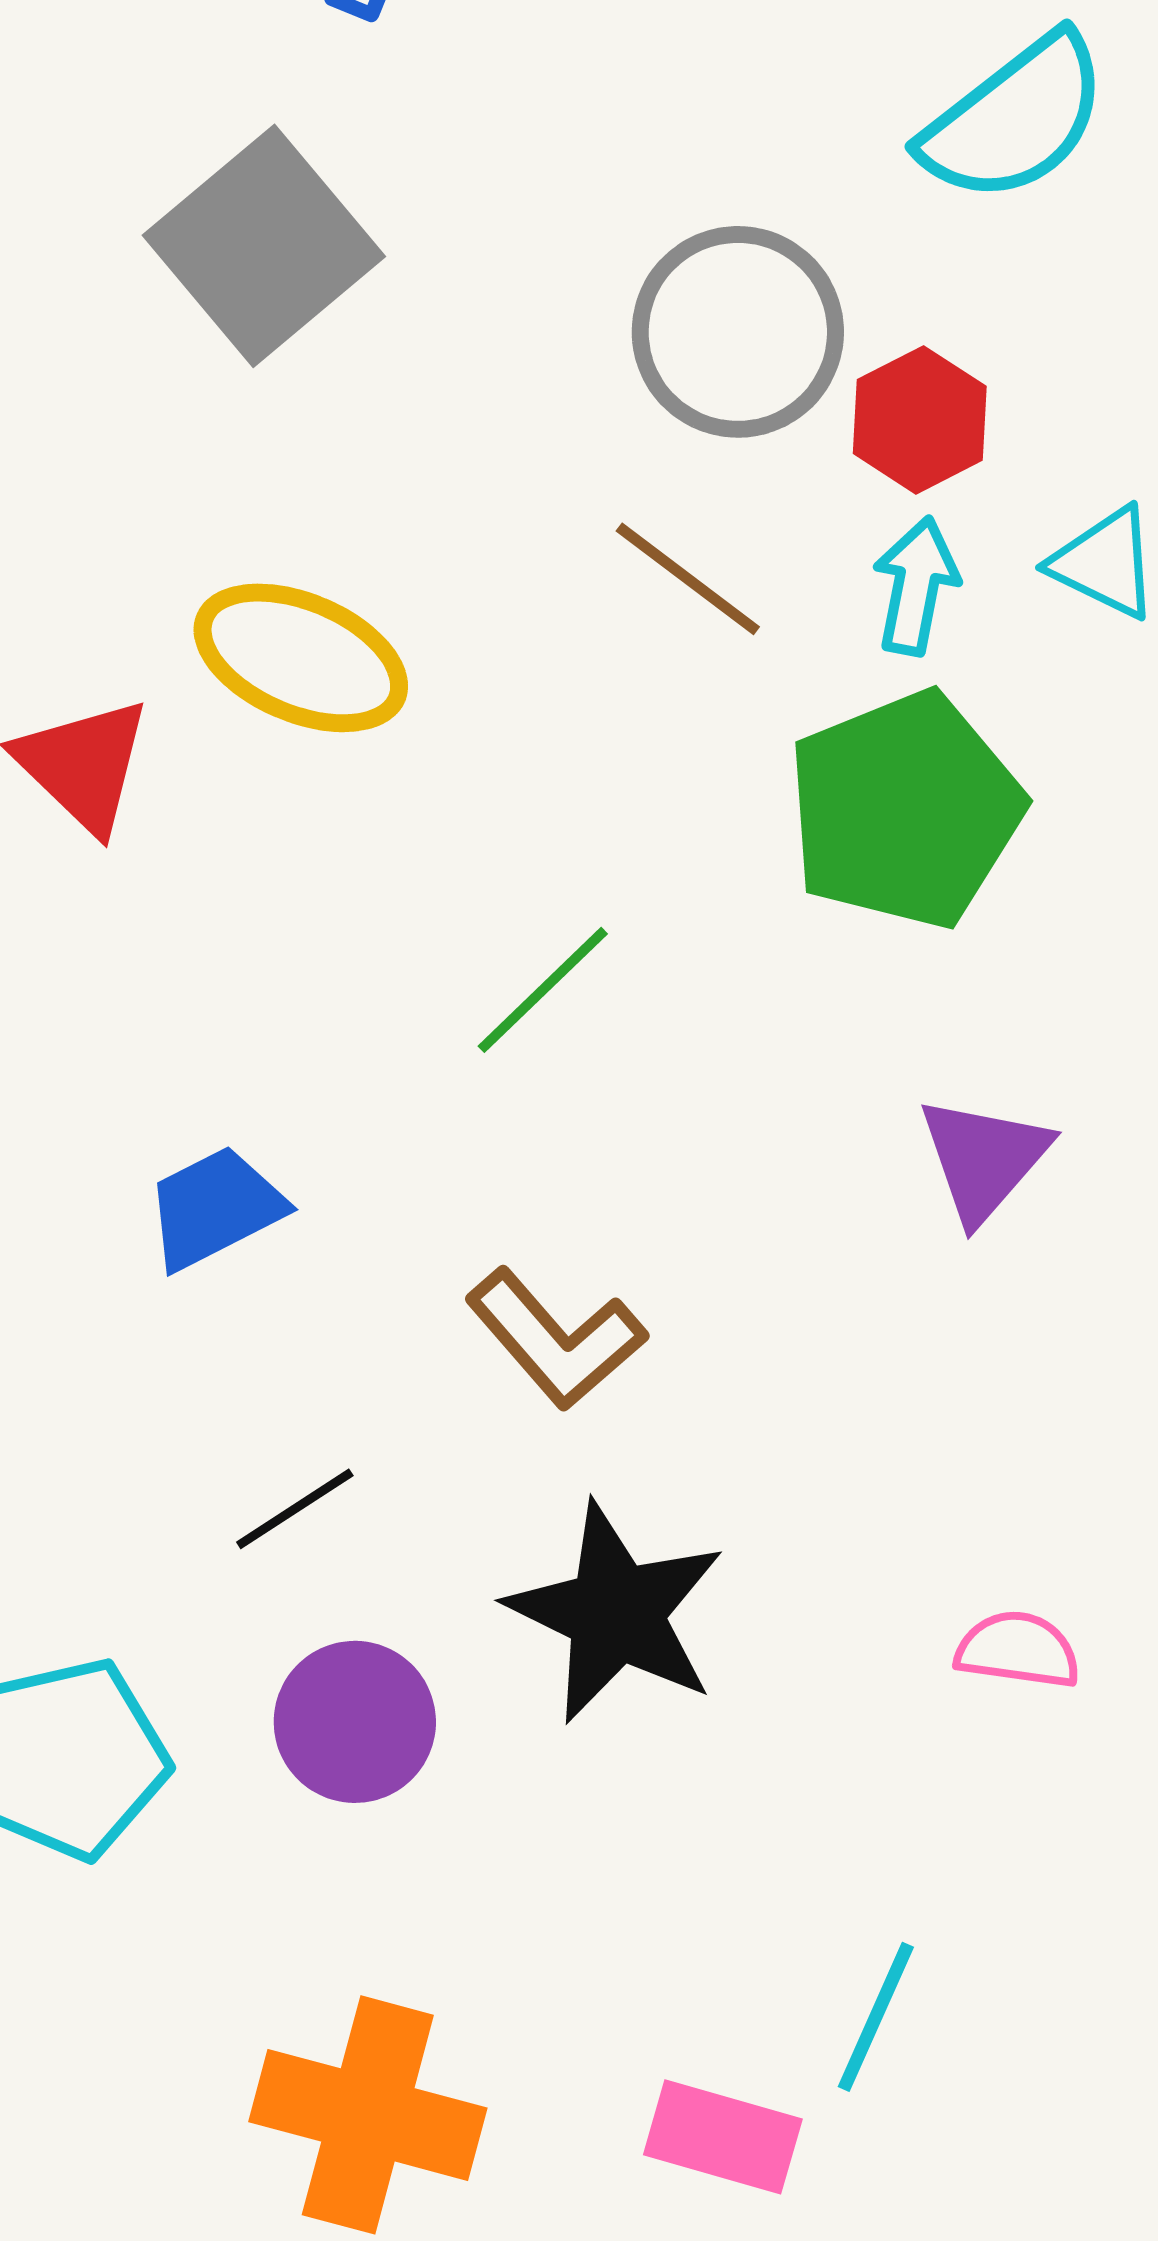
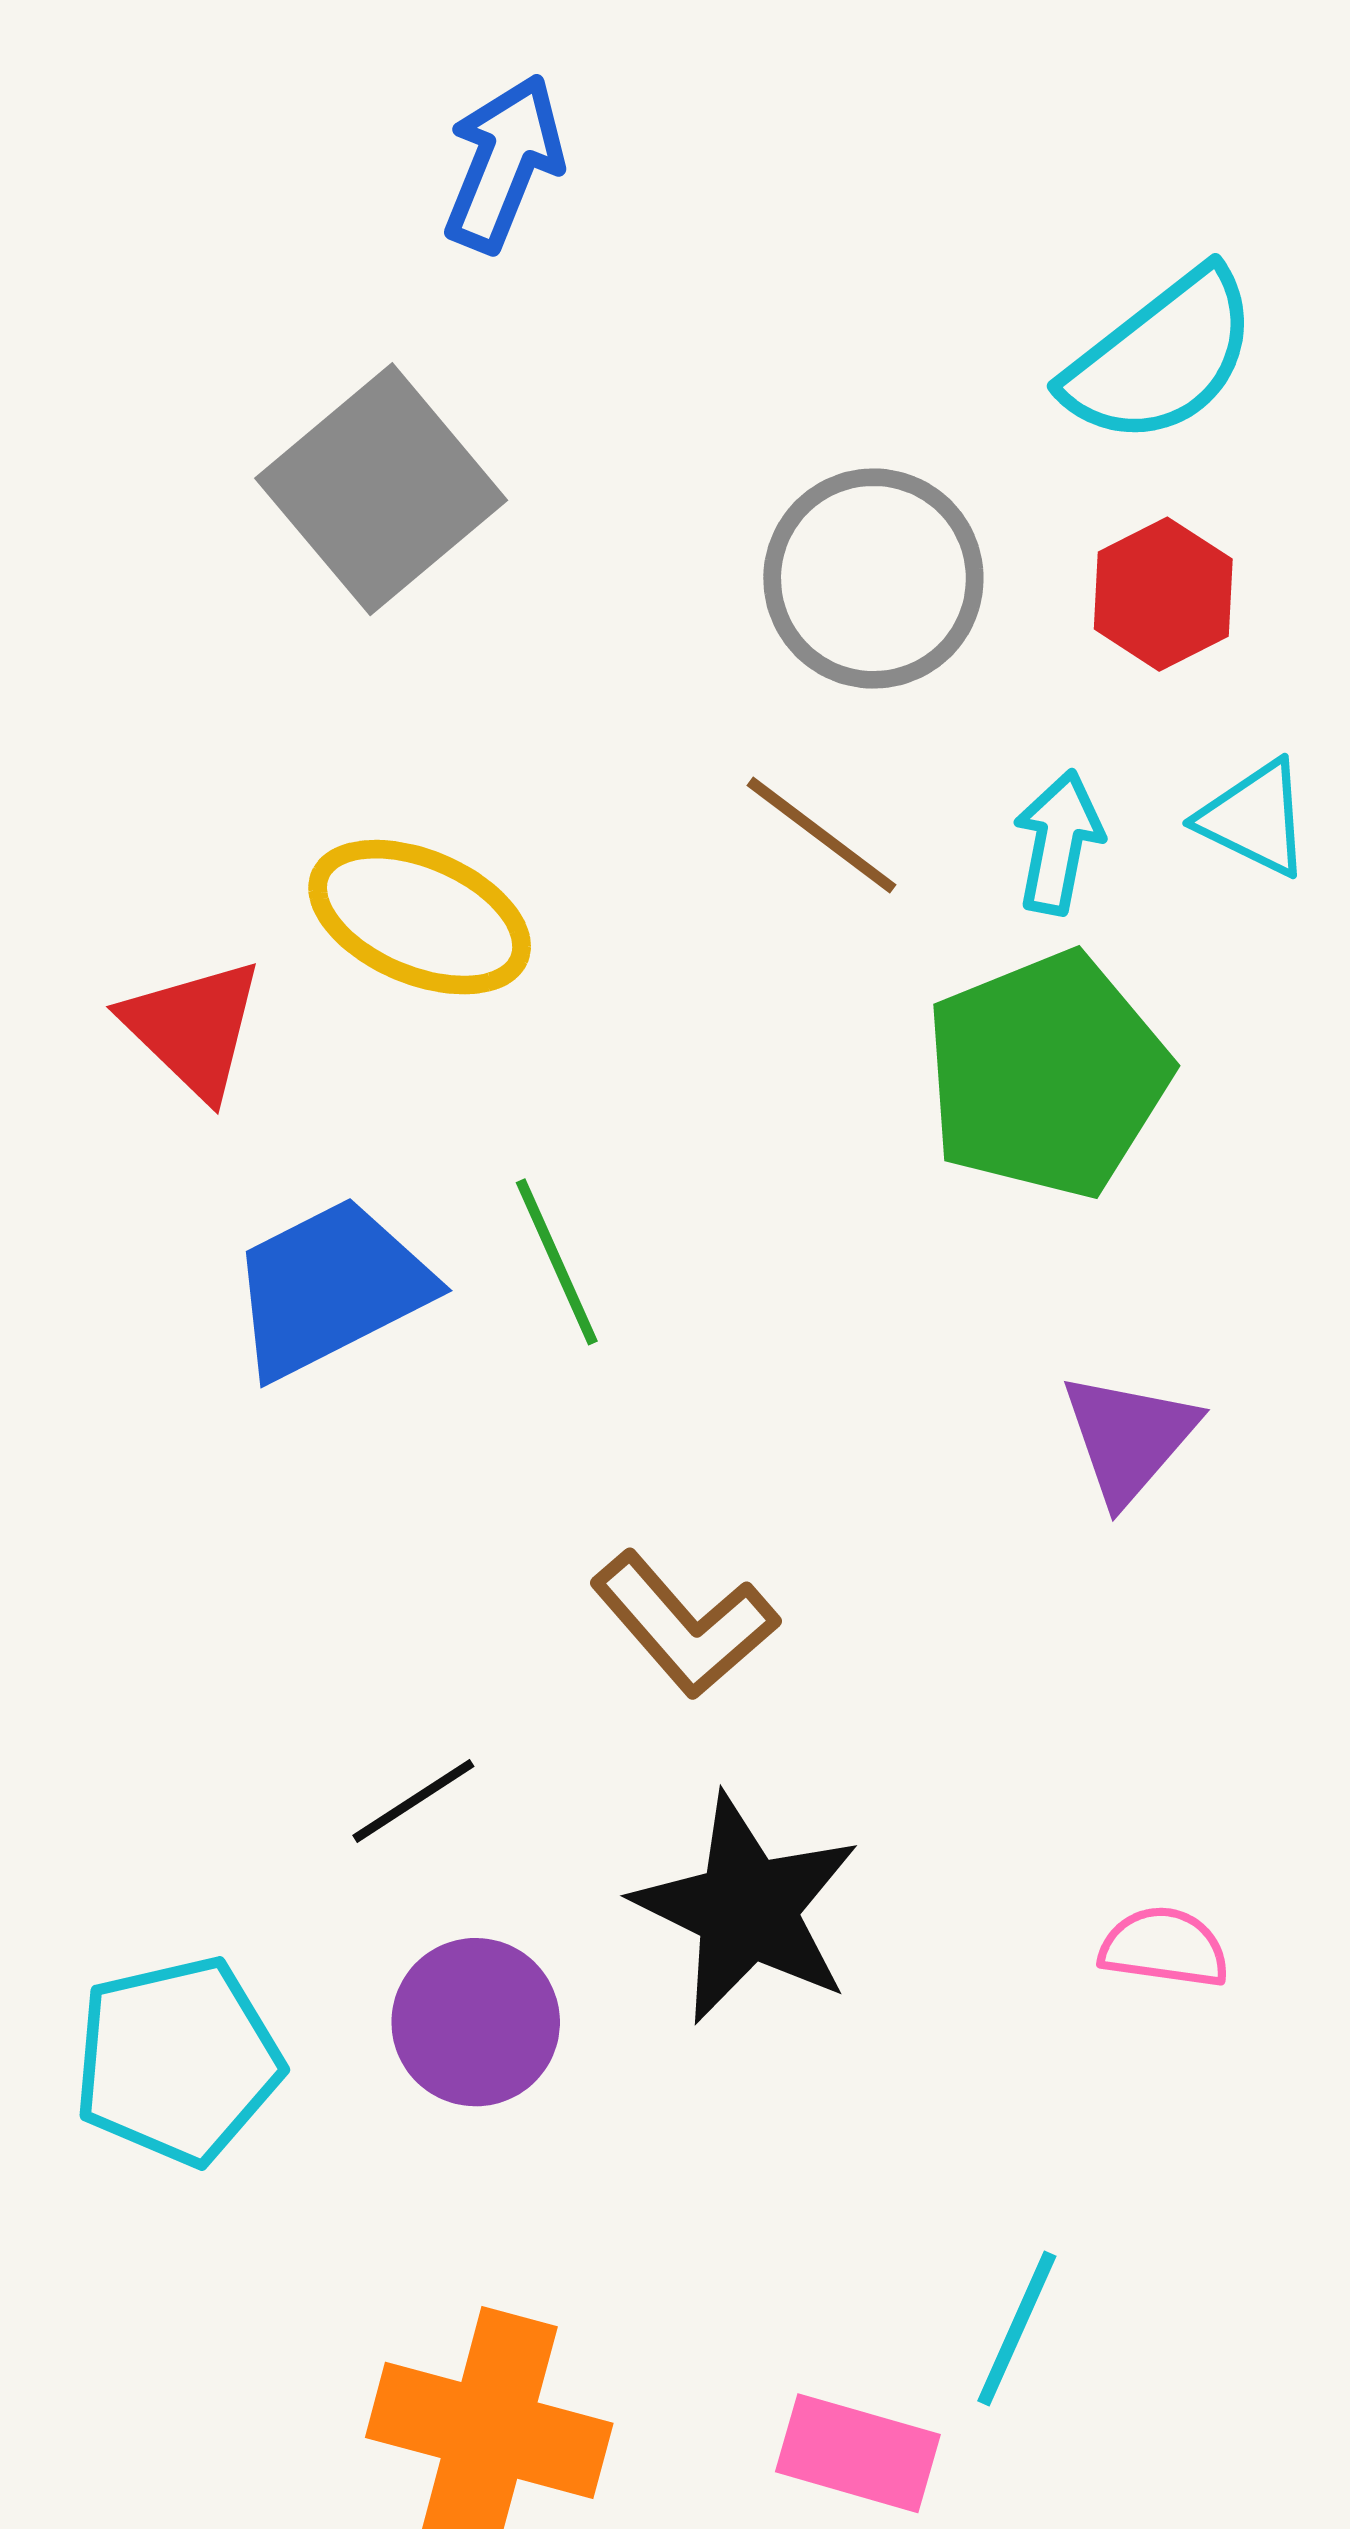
red hexagon: (920, 420) -> (1163, 594), moved
green line: (543, 990) -> (557, 1262), moved, turned -70
blue trapezoid: (215, 1208) -> (330, 1288), moved, size x1.4

